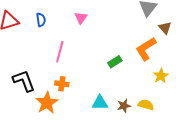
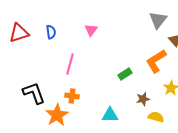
brown star: (124, 106) -> (143, 99), moved

